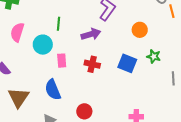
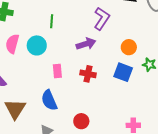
green line: (59, 24) -> (52, 21), moved
orange circle: (140, 30) -> (129, 47), moved
cyan circle: (43, 45) -> (37, 45), moved

